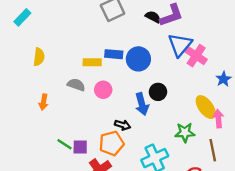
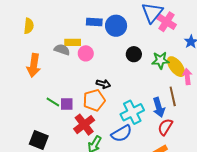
yellow rectangle: (92, 62) -> (73, 42), moved
orange arrow: (44, 102) -> (34, 65), size x1.6
blue arrow: (142, 104) -> (159, 107), moved
green star: (185, 132) -> (160, 60), moved
brown line: (213, 150) -> (173, 96), moved

